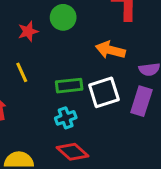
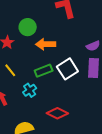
orange arrow: (110, 50) -> (46, 44), moved
cyan cross: (66, 118) -> (30, 90), moved

